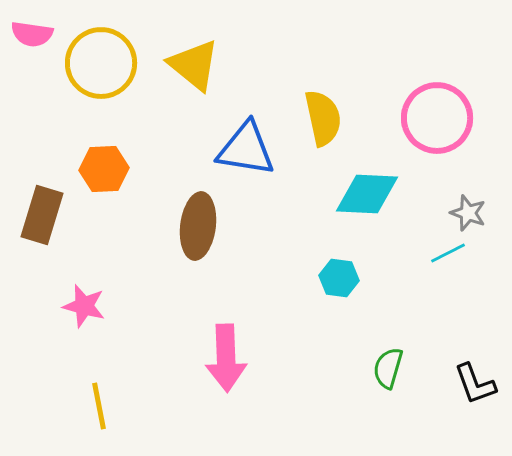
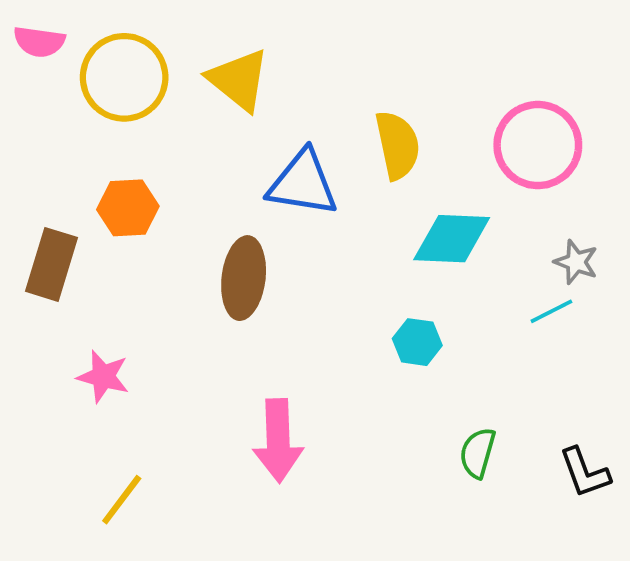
yellow line: (99, 406) -> (122, 500), turned 48

